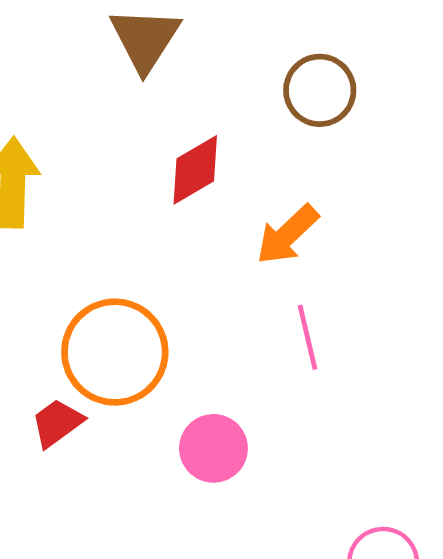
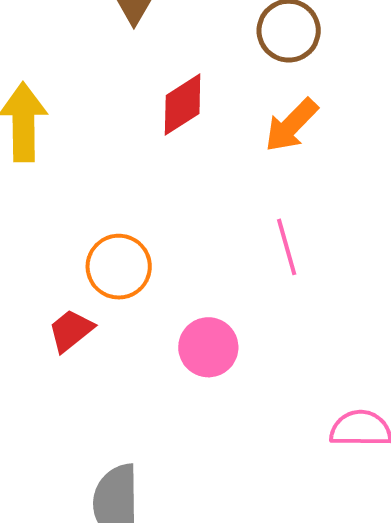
orange arrow: (287, 235) -> (291, 125), moved
orange circle: (115, 352) -> (119, 267), size x0.7

